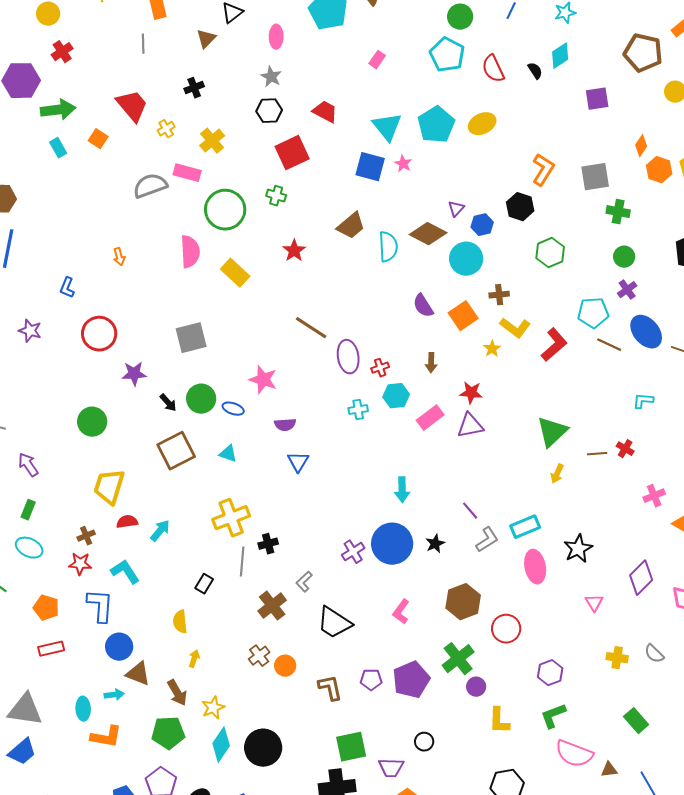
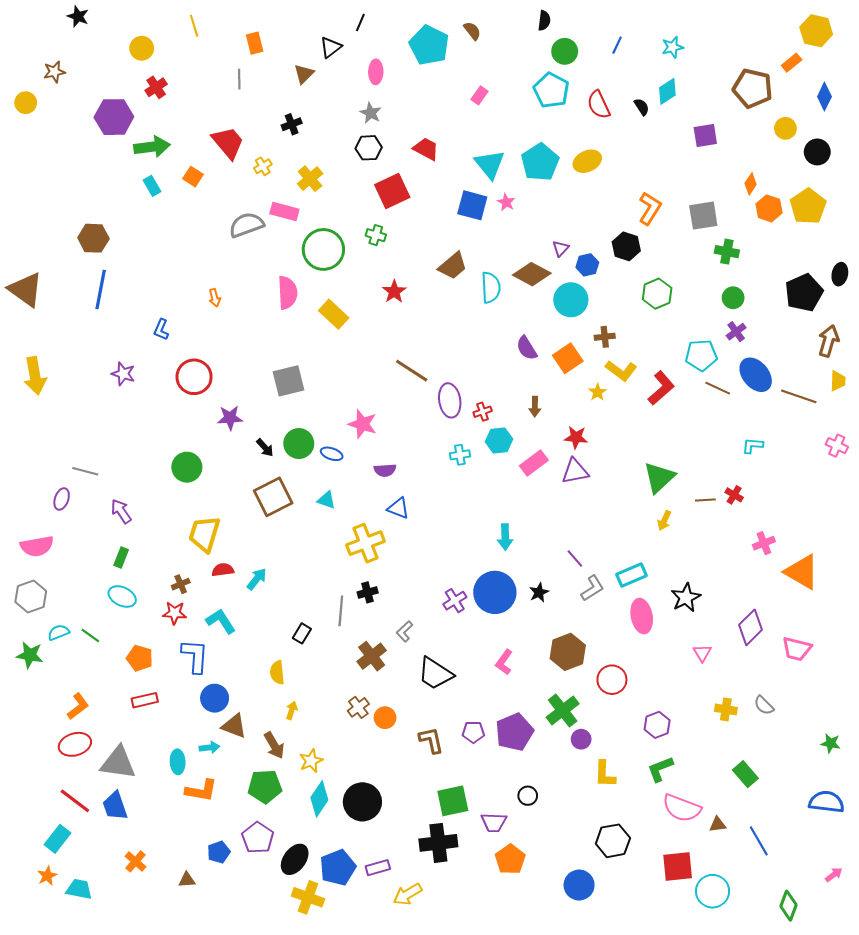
blue triangle: (298, 462) -> (398, 508), turned -40
yellow cross: (231, 518) -> (366, 543), moved
blue trapezoid: (22, 752) -> (115, 806), turned 112

